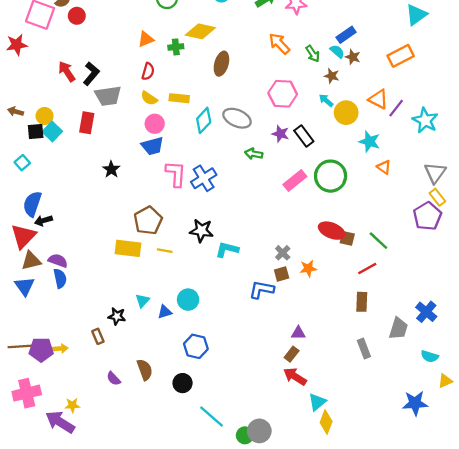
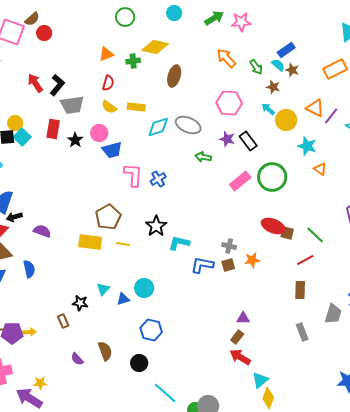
cyan diamond: (204, 120) -> (158, 127), turned 30
pink circle: (155, 124) -> (99, 133), moved
black star: (111, 169) -> (75, 140), moved
blue cross: (204, 178) -> (158, 179), size x0.7
black star: (201, 231) -> (156, 226), turned 30
gray cross: (283, 253) -> (229, 246), turned -32
purple semicircle: (58, 261) -> (42, 231), moved
blue L-shape: (262, 290) -> (202, 265), moved

